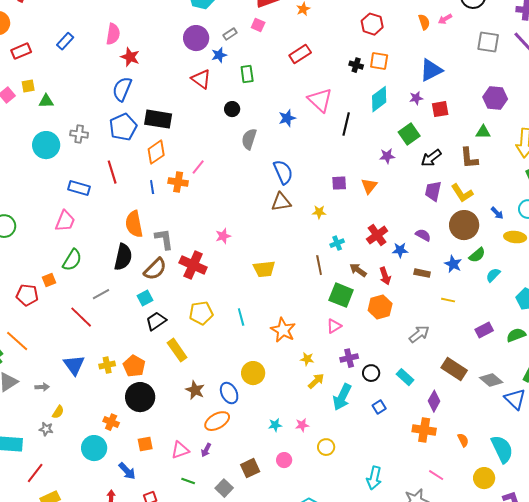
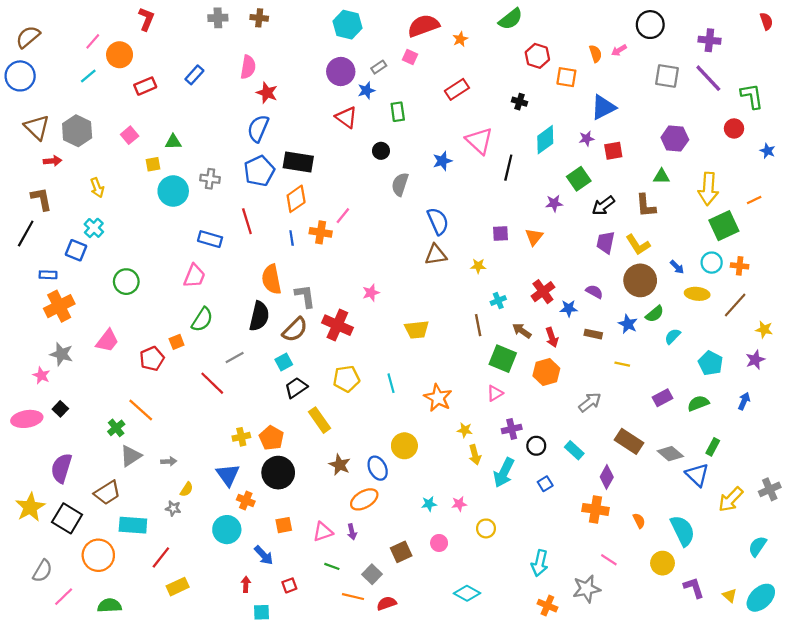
orange square: (379, 61) -> (566, 77), moved
yellow square: (28, 86) -> (153, 164), moved
red pentagon: (27, 295) -> (152, 359), turned -30
blue triangle: (74, 365) -> (228, 475), moved
yellow arrow: (316, 381) -> (475, 455), turned 120
purple arrow: (206, 450) -> (352, 532), turned -40

